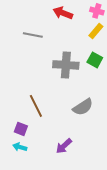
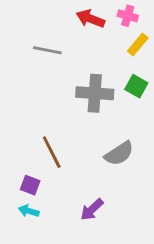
pink cross: (97, 11) -> (128, 16), moved

